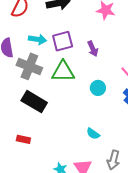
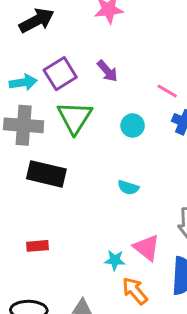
green triangle: (63, 72) -> (75, 117), turned -40
cyan semicircle: (93, 134) -> (128, 188), moved
red rectangle: (23, 139) -> (37, 246), moved

